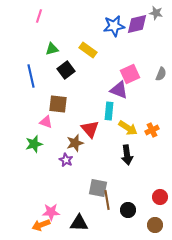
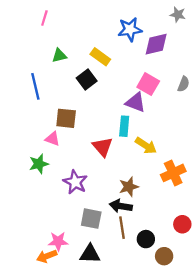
purple diamond: (137, 24) -> (156, 44), moved
black square: (66, 70) -> (87, 80), moved
pink square: (130, 74) -> (148, 84), turned -36
orange cross: (152, 130) -> (173, 173), moved, size x1.5
brown star: (75, 143) -> (129, 187), moved
black arrow: (127, 155) -> (121, 206), moved, turned 108
purple star: (66, 160) -> (75, 182), size x1.5
gray square: (98, 188) -> (91, 219), moved
brown circle: (155, 225) -> (164, 256), moved

